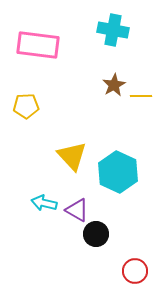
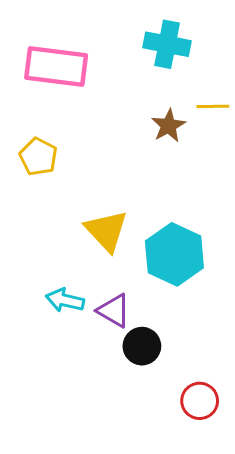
yellow line: (141, 96) -> (213, 106), moved
yellow pentagon: (26, 106) -> (38, 157), turned 30

